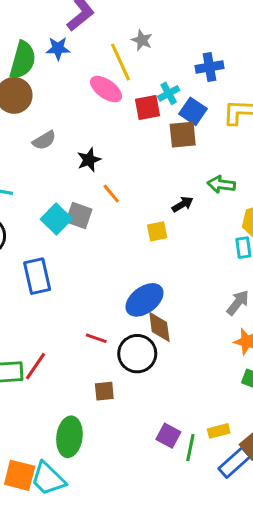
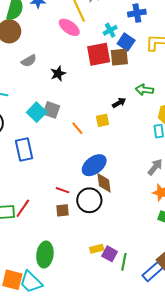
red square: (148, 107) -> (99, 54), moved, size x1.4
orange line: (111, 194) -> (77, 128), moved
brown square: (104, 391) -> (63, 210), moved
yellow rectangle: (219, 431) -> (97, 249), moved

